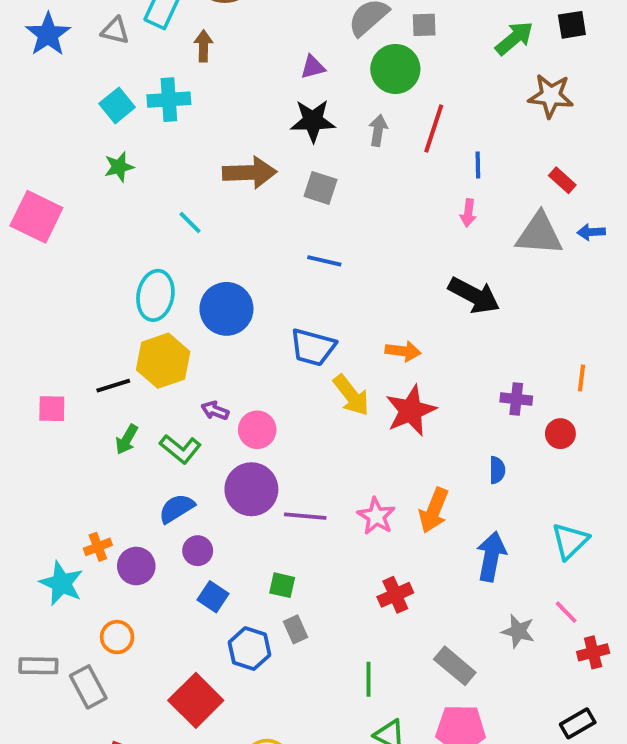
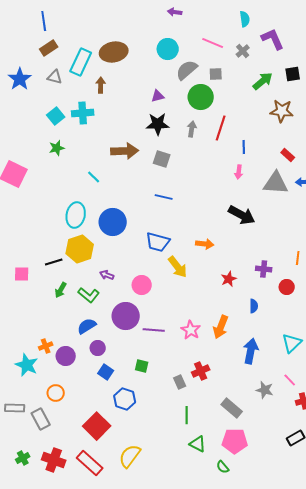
red star: (411, 411) -> (229, 279), moved, size x0.6
pink circle: (257, 430) -> (142, 285), moved
gray rectangle: (296, 629) -> (180, 382), moved

